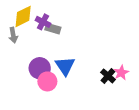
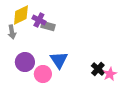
purple circle: (40, 68) -> (25, 62), moved
pink star: (121, 73) -> (110, 74), moved

